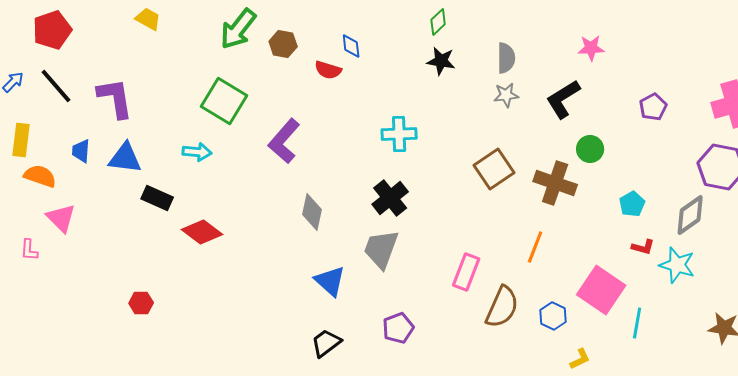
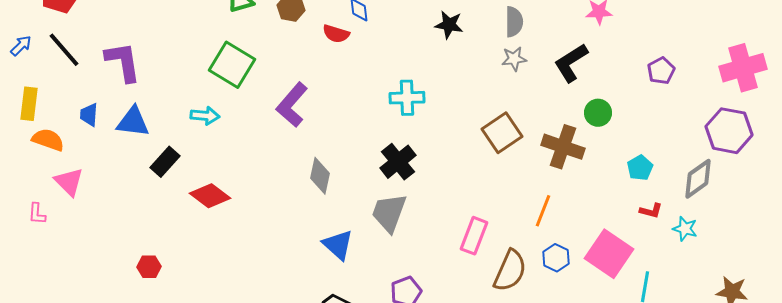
black rectangle: (157, 198) -> (165, 162), turned -72
cyan star: (677, 265) -> (685, 229), size x0.7
blue hexagon: (553, 316) -> (556, 258), moved

